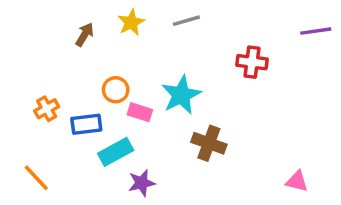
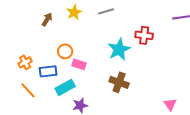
cyan star: (181, 95) -> (119, 49), moved
orange line: (36, 178) -> (28, 90), moved
pink triangle: (297, 181) -> (170, 104), turned 40

